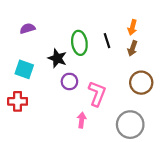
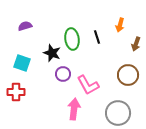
brown arrow: (132, 48) -> (136, 44), moved
pink L-shape: (97, 94) -> (88, 85), turned 130
pink arrow: (82, 120) -> (74, 109), size x1.5

